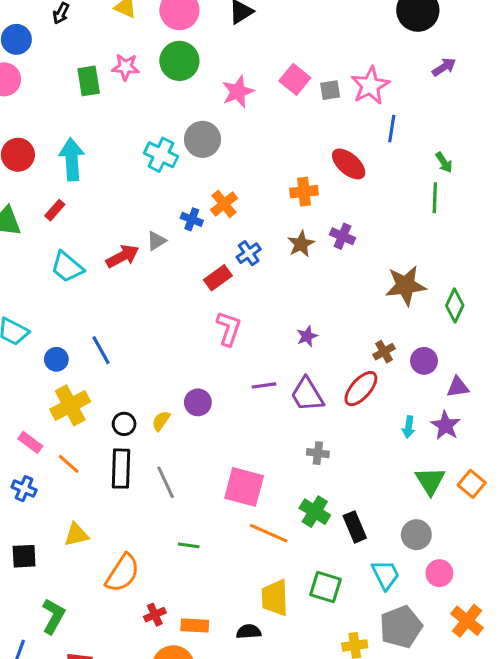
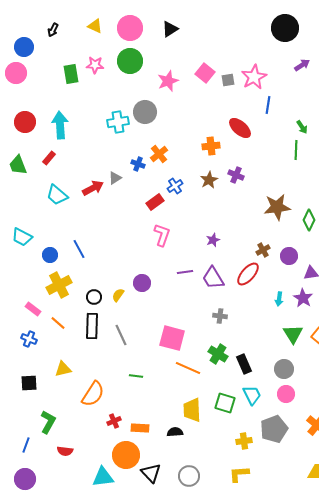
cyan cross: (161, 155) -> (118, 122), turned -35
pink circle: (439, 573) -> (286, 394), moved
cyan trapezoid: (386, 575) -> (252, 395), moved

